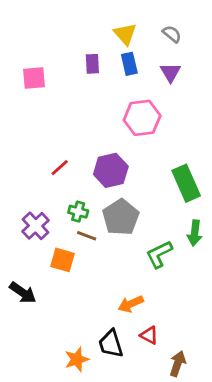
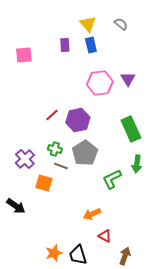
purple triangle: (171, 72) -> (128, 79), moved
red line: (60, 168) -> (52, 115), moved
black trapezoid: (111, 344) -> (78, 255), moved

